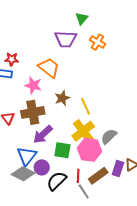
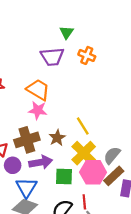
pink star: (33, 85) -> (38, 110), moved
brown star: (62, 98) -> (57, 138), moved
purple arrow: (43, 134) -> (41, 162), turned -140
purple circle: (42, 167) -> (13, 165), moved
brown rectangle: (98, 176) -> (114, 176), moved

